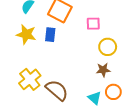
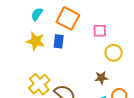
brown star: (103, 70) -> (101, 78), moved

